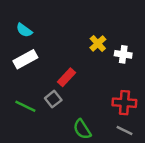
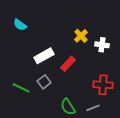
white rectangle: (25, 59) -> (44, 56), moved
red rectangle: (66, 77) -> (68, 64), moved
gray line: (124, 130) -> (93, 108), moved, turned -48

